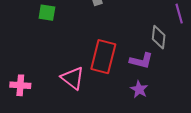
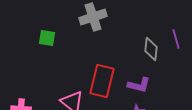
gray diamond: (159, 37) -> (151, 49), moved

